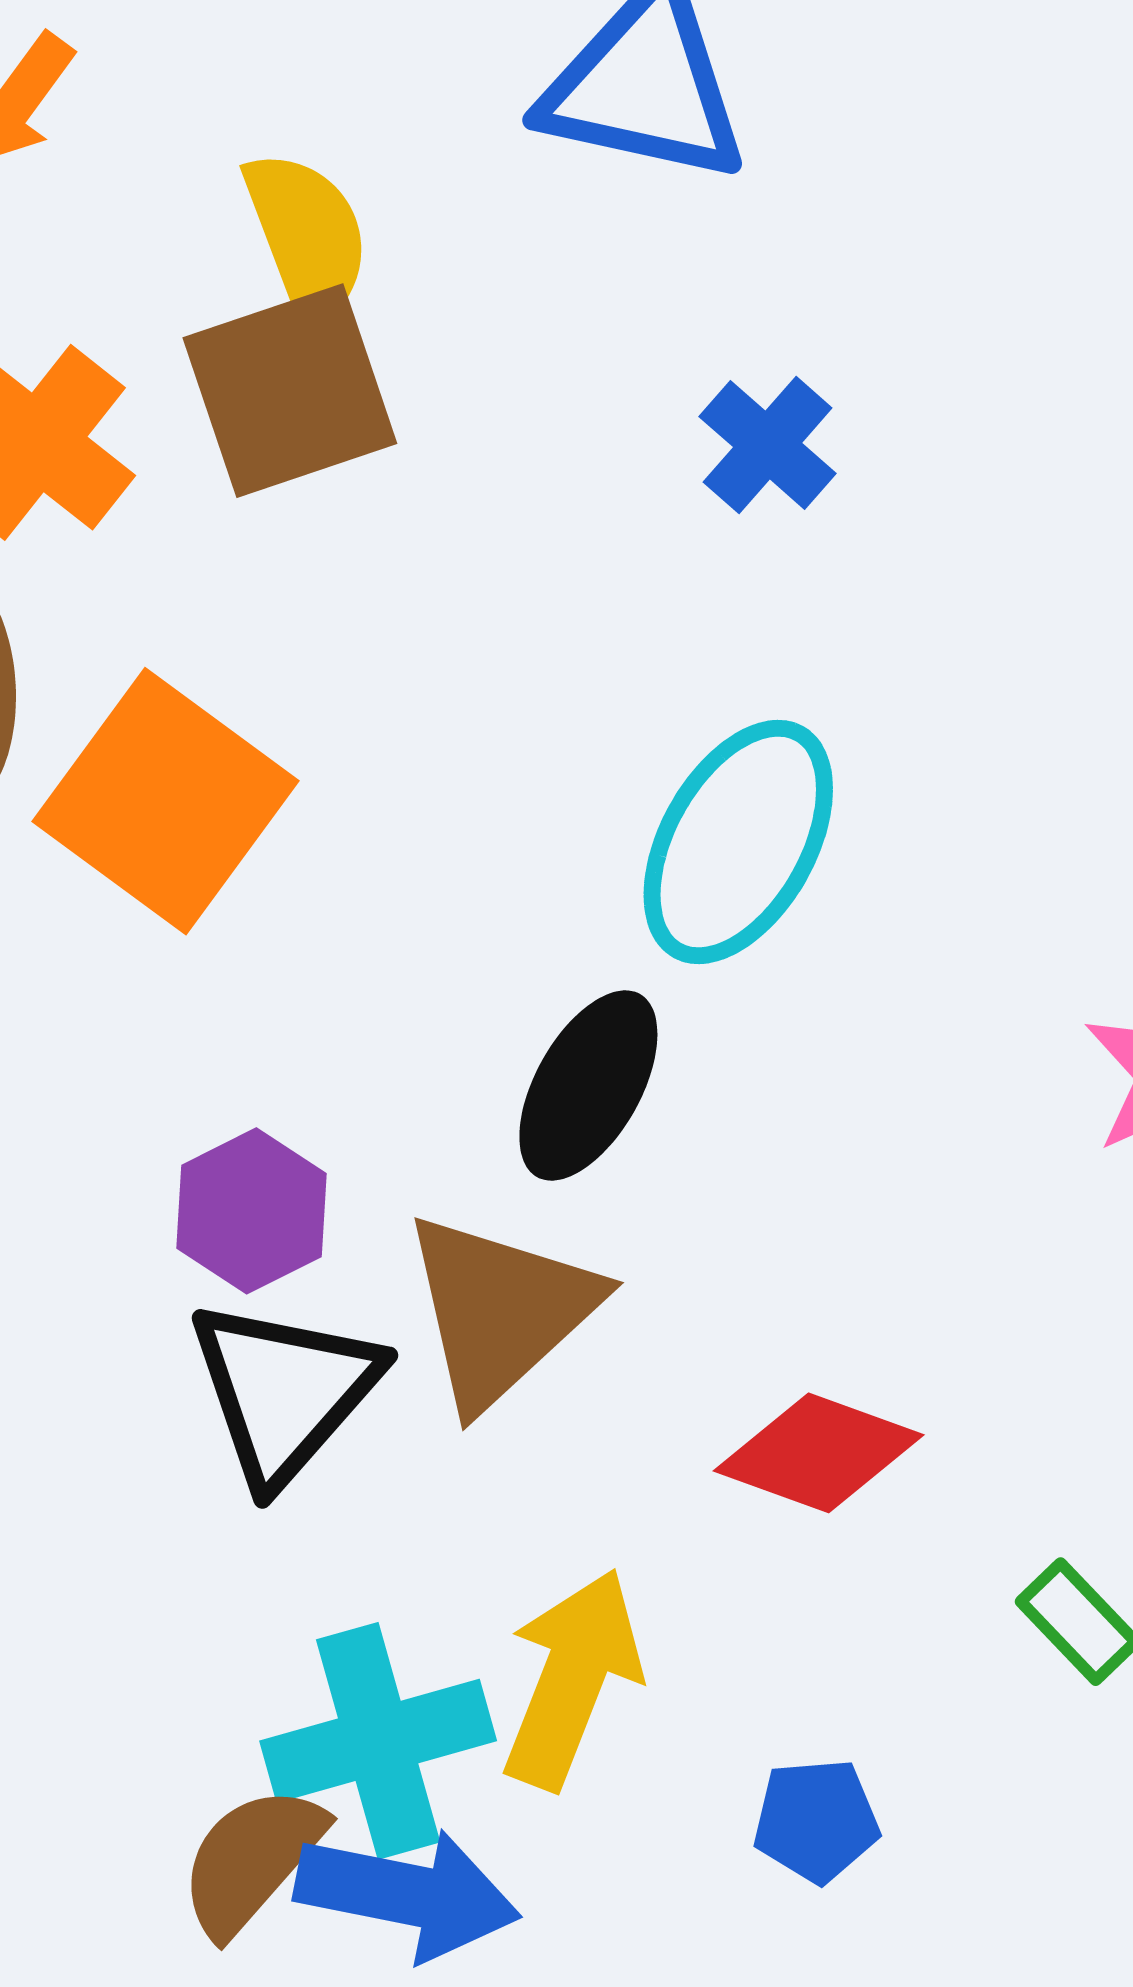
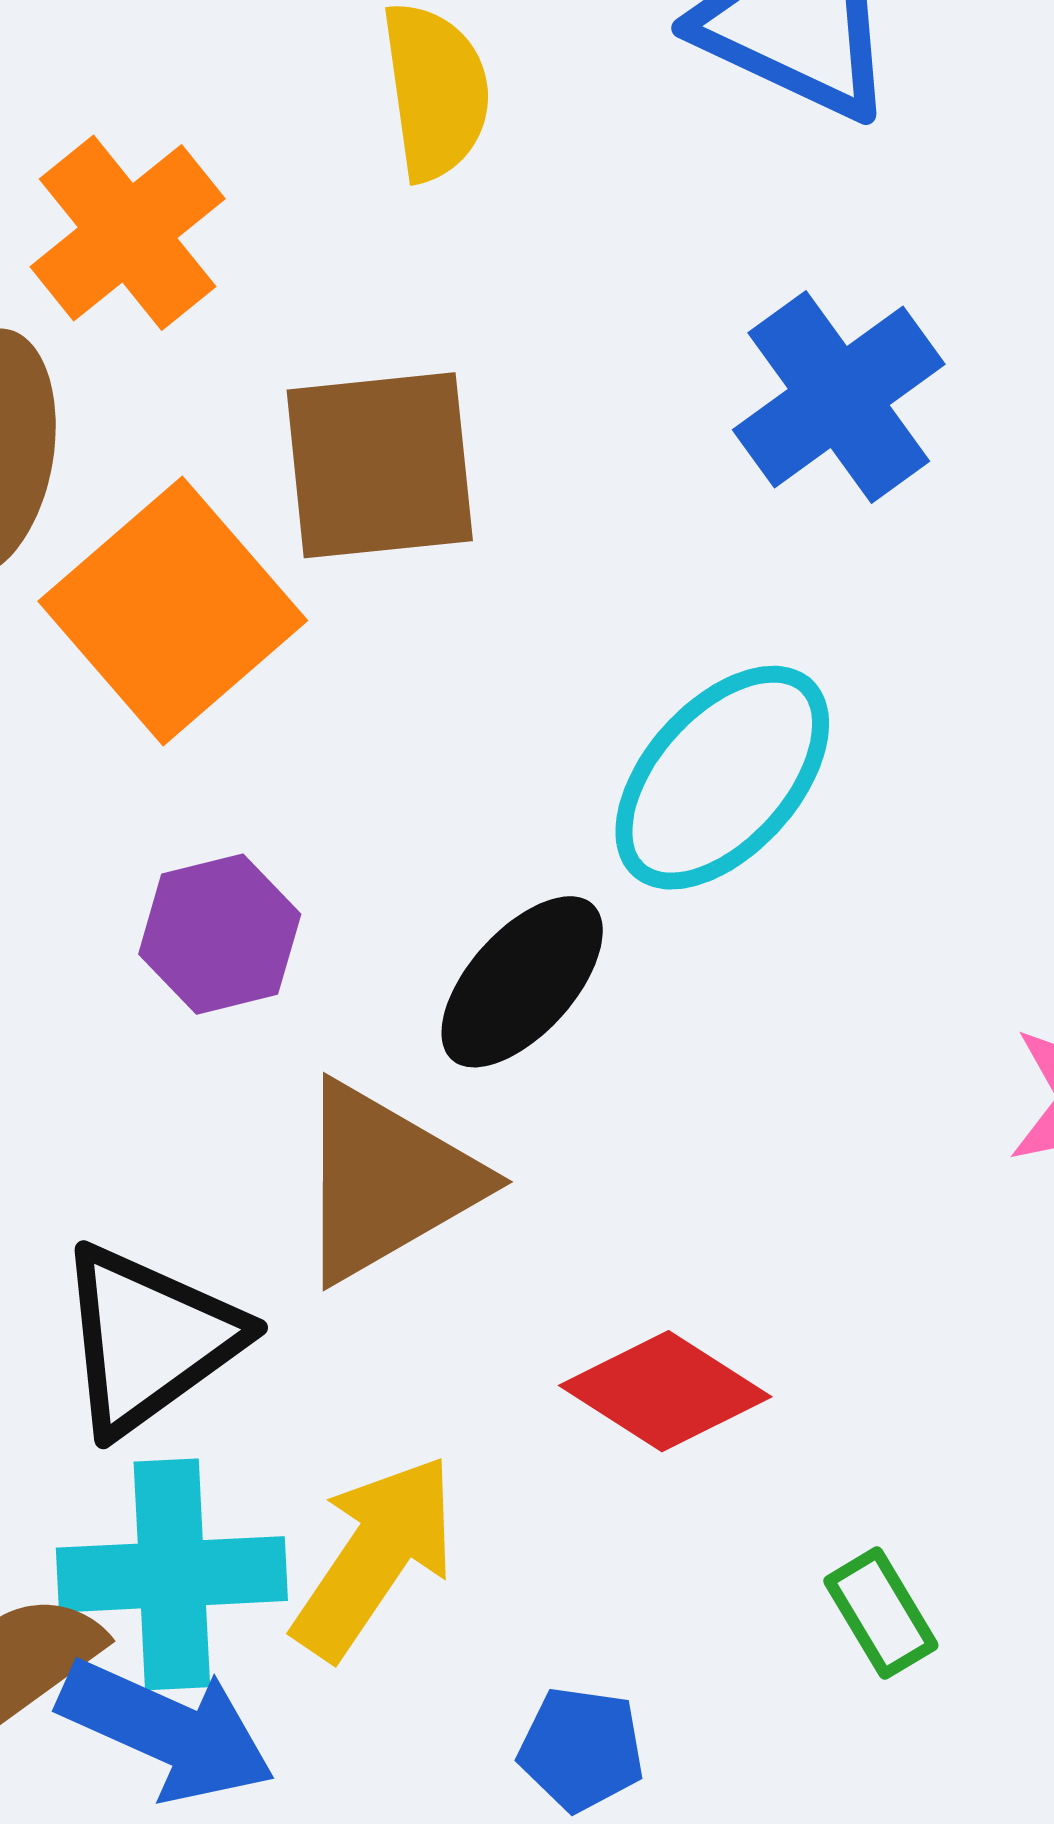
brown square: (290, 391) -> (380, 465), moved
blue cross: (768, 445) -> (839, 397), size x1.5
purple hexagon: (251, 1211) -> (220, 934), moved
black triangle: (284, 1391) -> (149, 1339), moved

